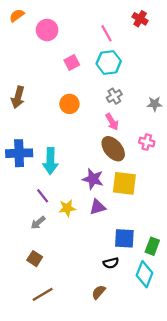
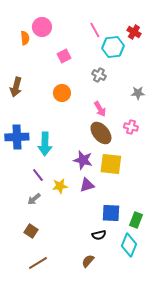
orange semicircle: (17, 15) -> (25, 38), moved, turned 120
red cross: (140, 19) -> (134, 32), moved
cyan hexagon: (109, 62) -> (113, 47), moved
gray cross: (114, 96) -> (99, 75), moved, turned -32

